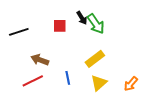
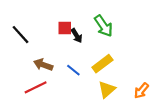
black arrow: (82, 18) -> (77, 36), moved
black line: (19, 32) -> (20, 35), turned 66
blue line: (68, 78) -> (73, 70), moved, turned -40

